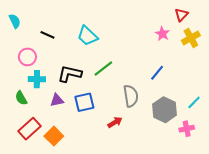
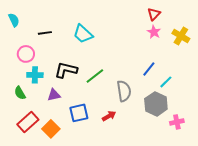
red triangle: (181, 15) -> (154, 14), moved
black line: (47, 35) -> (45, 33), turned -32
yellow cross: (191, 38) -> (181, 36), turned -30
green line: (103, 69) -> (95, 76), moved
blue square: (84, 102) -> (79, 113), moved
cyan line: (194, 102) -> (166, 82), moved

